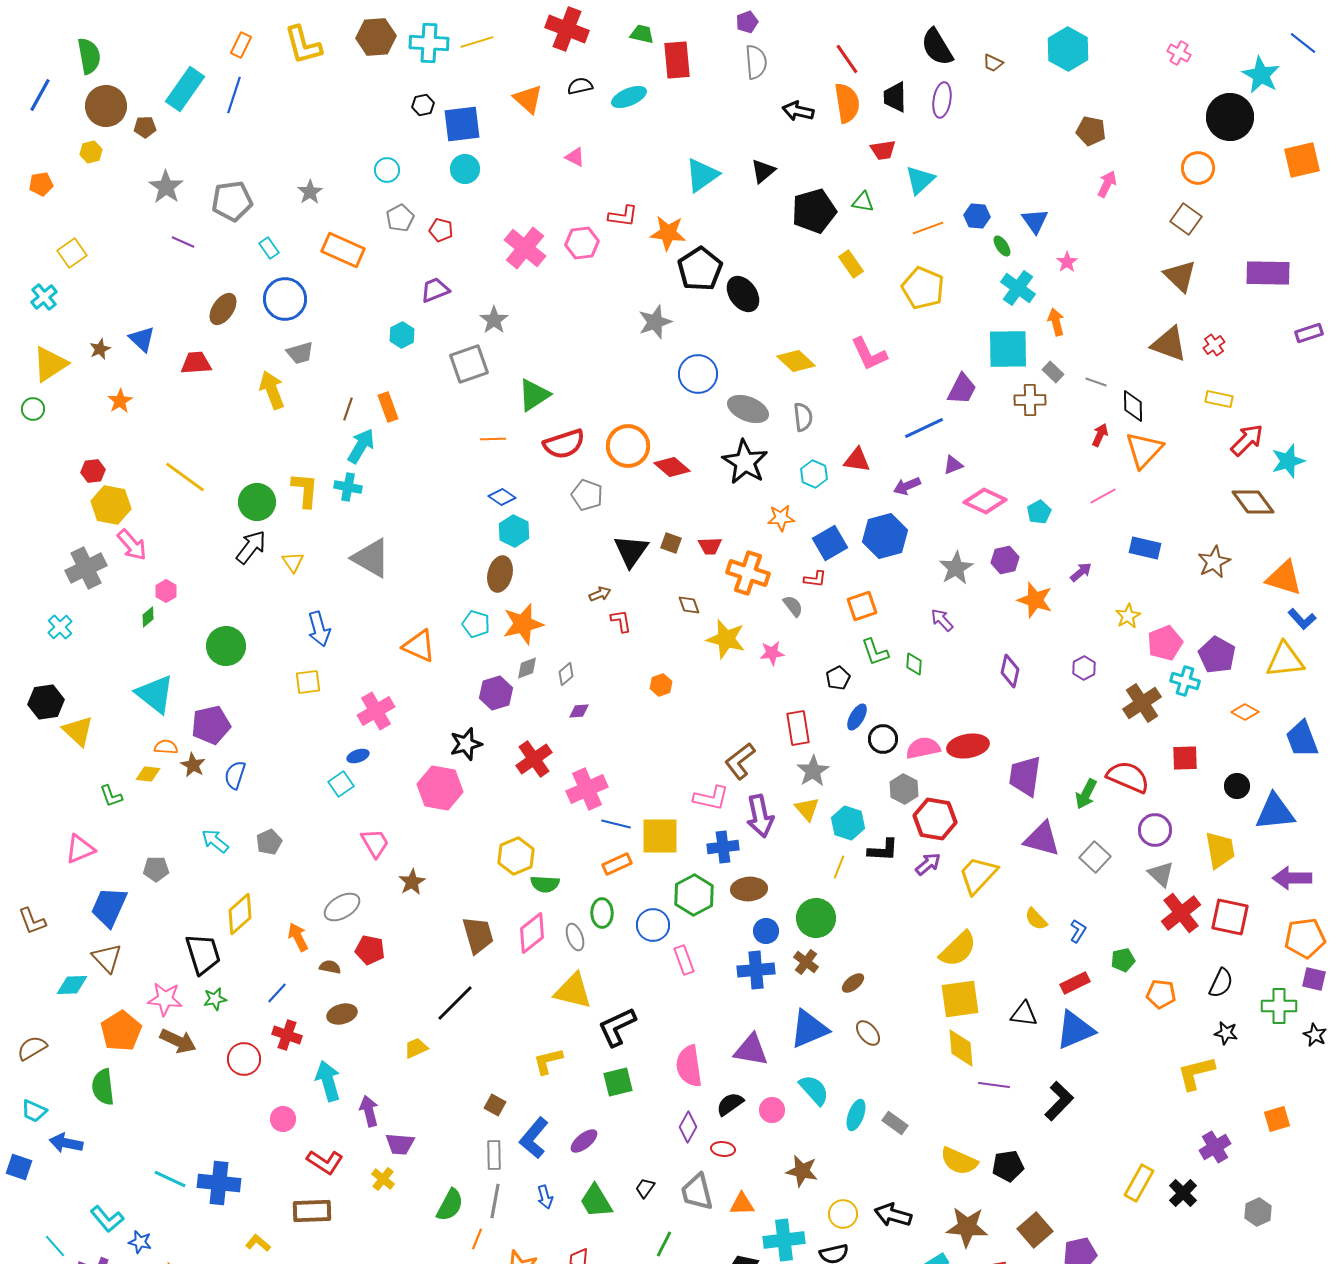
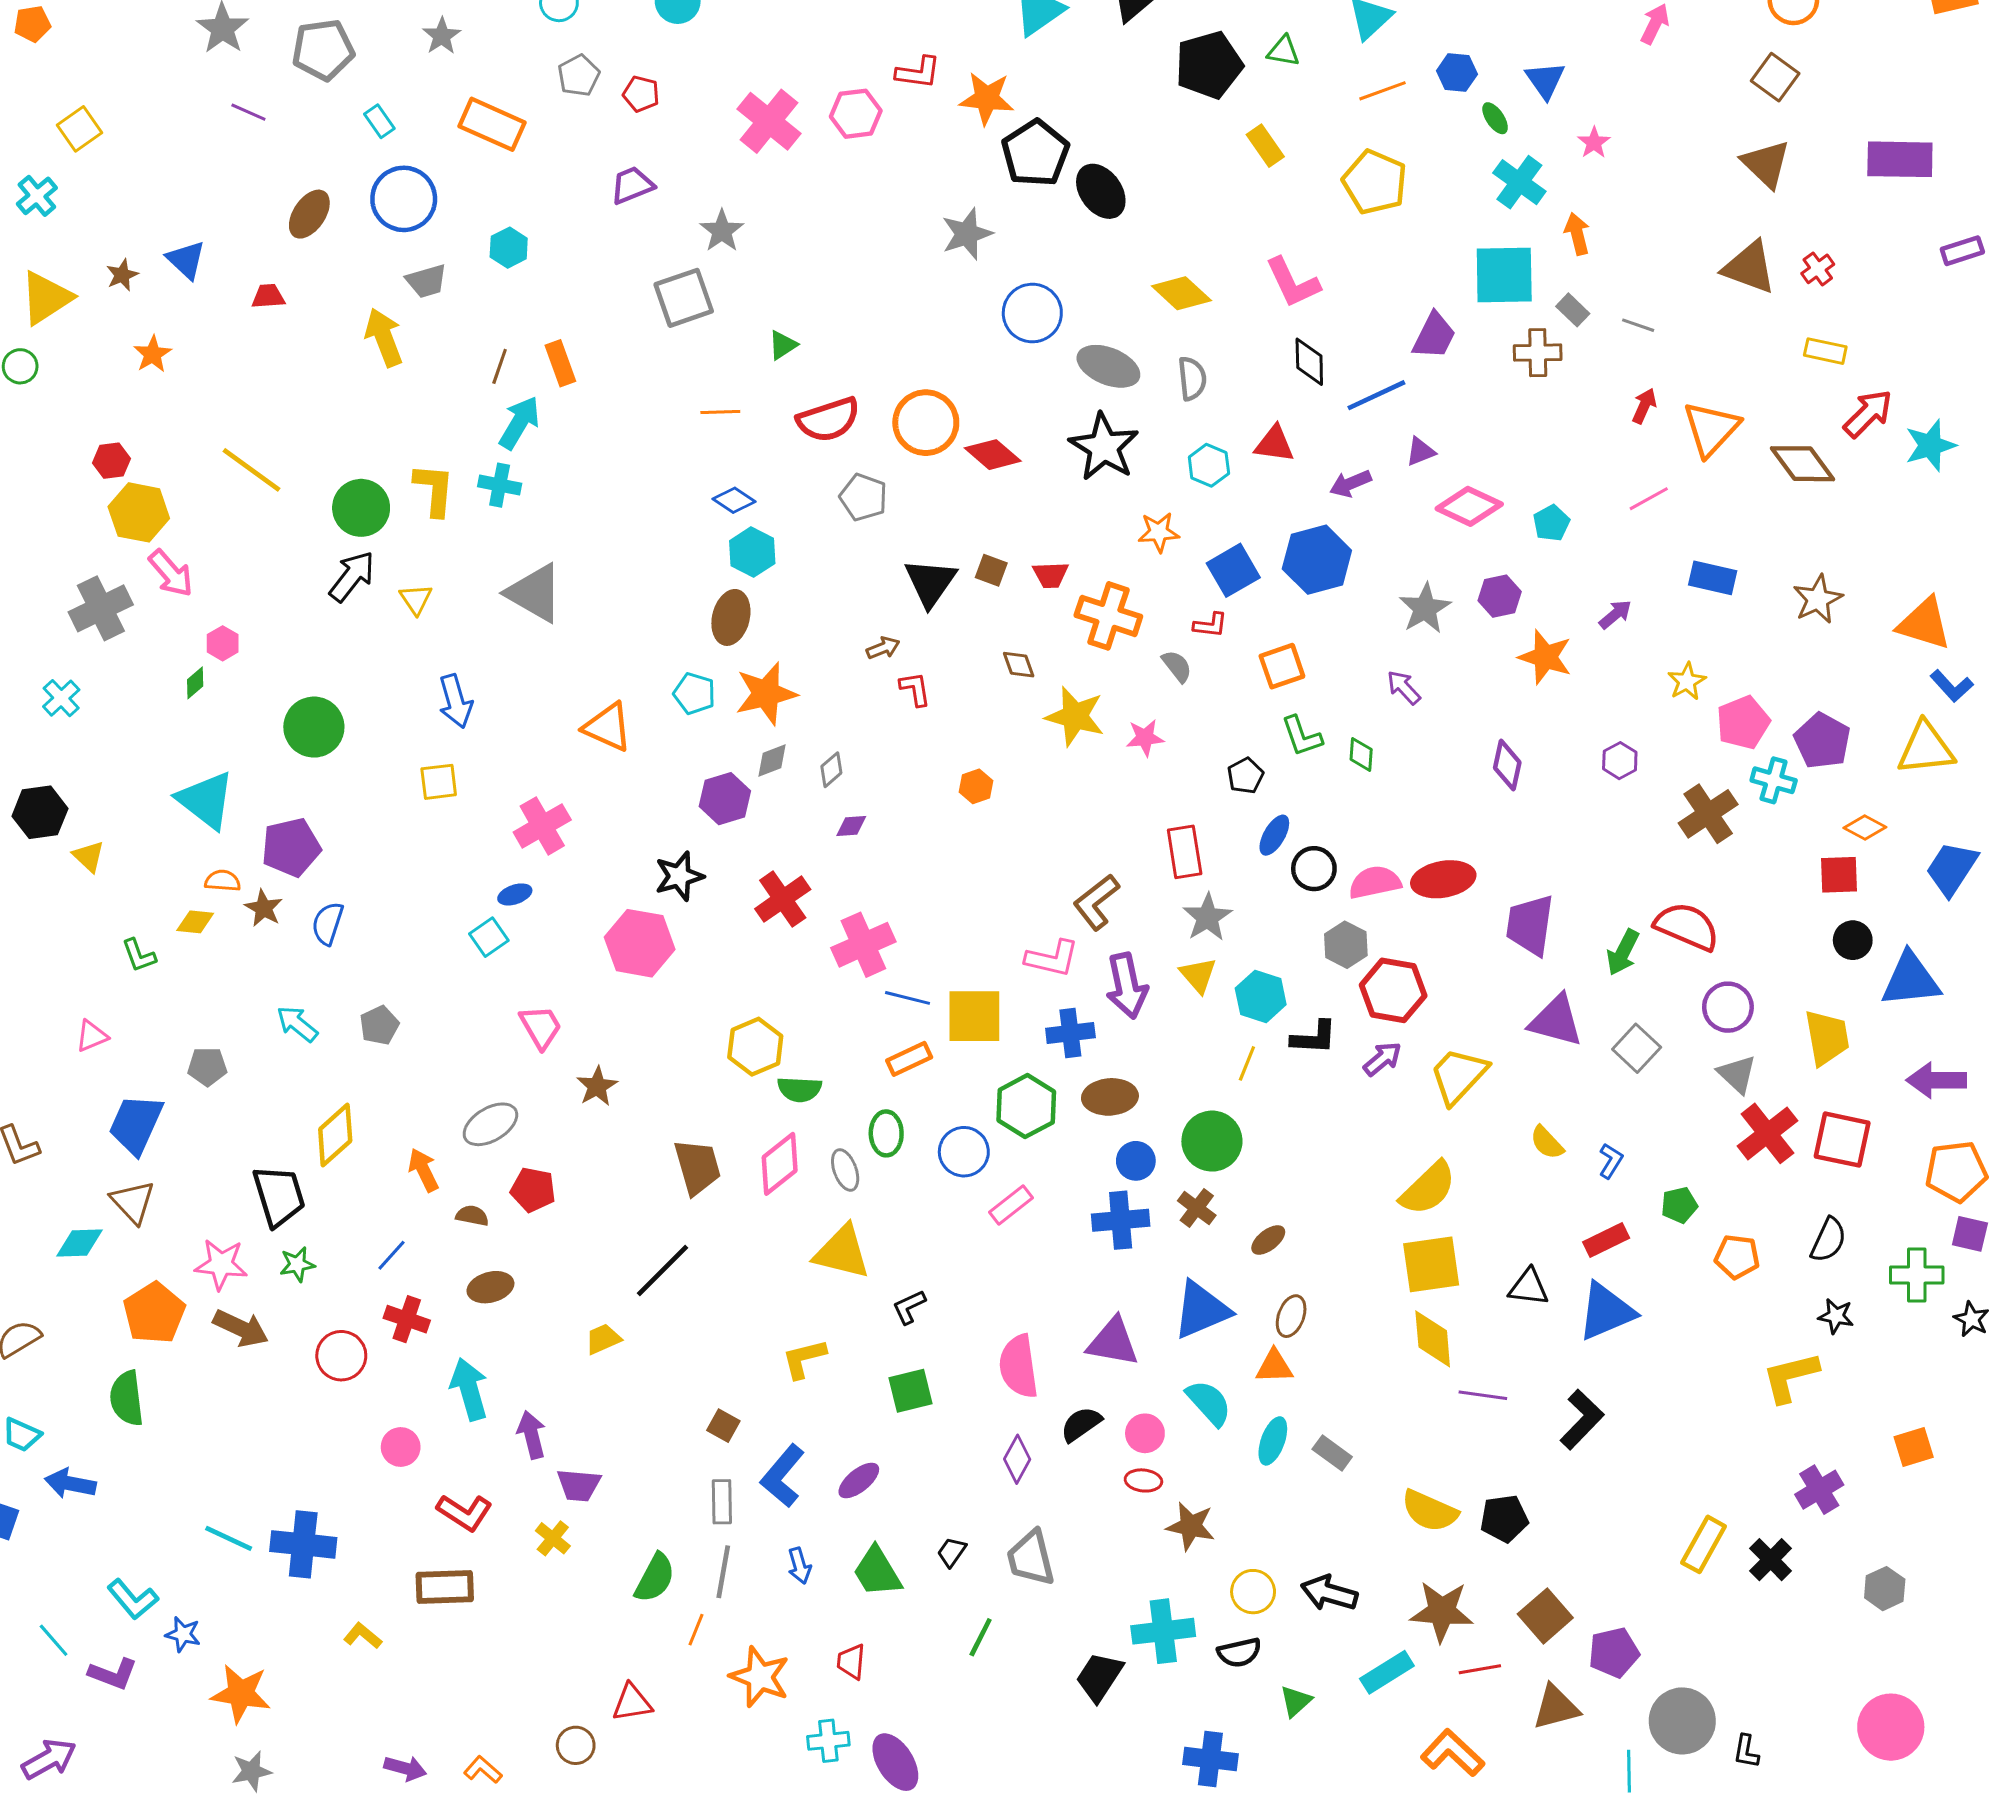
cyan hexagon: (402, 335) -> (509, 248), moved
red trapezoid: (196, 363) -> (268, 296), size x0.7
green triangle: (534, 395) -> (783, 345), size x0.6
black diamond: (1133, 406) -> (1309, 362), moved
brown diamond: (1253, 502) -> (1803, 464), moved
yellow triangle: (78, 731) -> (89, 856), size x0.7
blue trapezoid: (1302, 739) -> (1952, 869), turned 54
red square: (1185, 758) -> (1839, 875), moved
pink triangle: (80, 849) -> (92, 1036), size x0.7
pink rectangle: (684, 960) -> (1011, 1205), turned 72
black L-shape: (617, 1027) -> (909, 1307), size x0.6
brown ellipse: (868, 1033) -> (1291, 1316), turned 60
red ellipse: (723, 1149) -> (1143, 1480), moved
orange triangle: (742, 1204) -> (1274, 1366), moved

